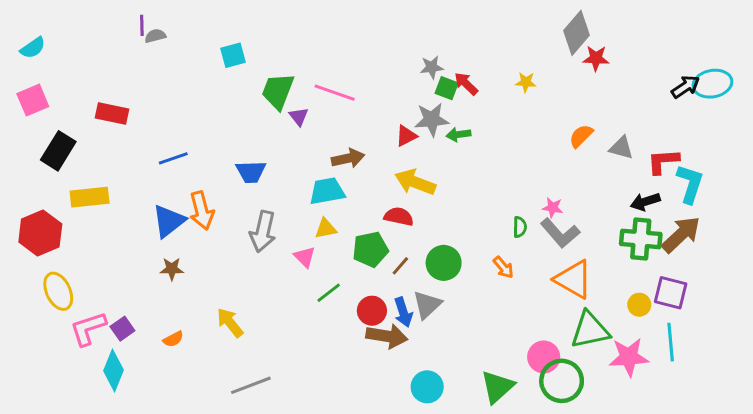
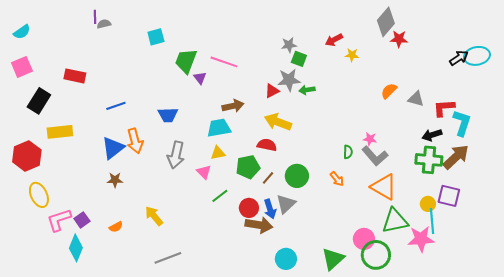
red arrow: (466, 84) -> (334, 40), moved, turned -72
cyan line: (671, 342) -> (432, 221), moved

